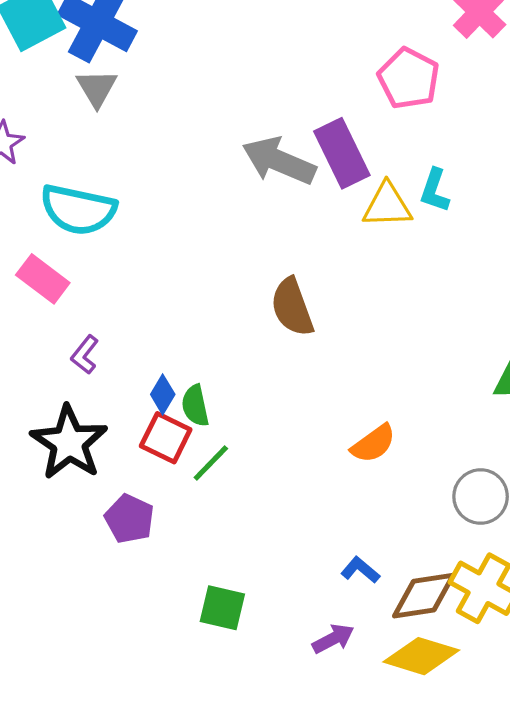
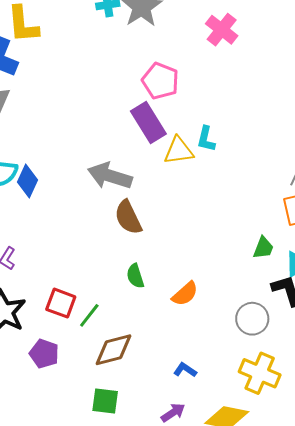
pink pentagon: (409, 78) -> (160, 81), moved
gray arrow: (279, 161) -> (110, 176), moved
blue diamond: (163, 394) -> (28, 181), moved, size x1.4
green semicircle: (195, 406) -> (135, 276), moved
brown diamond: (424, 596) -> (114, 350), moved

